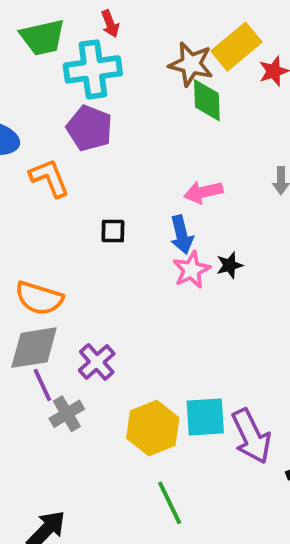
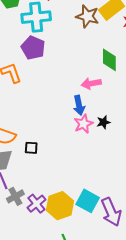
green diamond: (207, 100) -> (109, 60), moved
black square: (113, 231) -> (31, 148), moved
purple cross: (97, 362) -> (36, 204), moved
cyan square: (205, 417) -> (88, 201), turned 30

